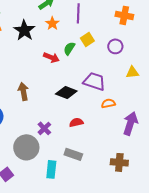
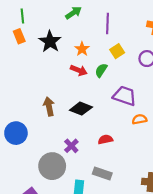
orange star: (52, 23) -> (82, 49), moved
green semicircle: (69, 48) -> (101, 70), moved
black diamond: (66, 92) -> (81, 109), moved

